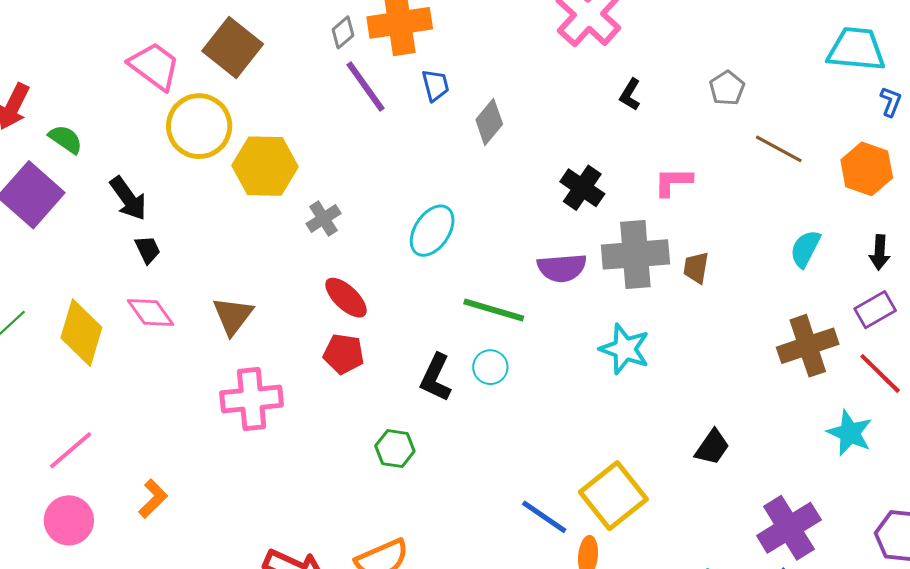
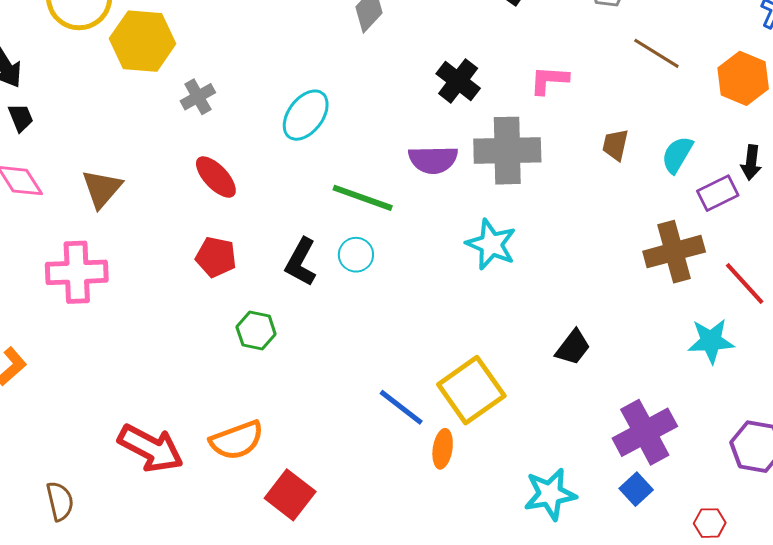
brown trapezoid: (696, 268) -> (615, 145), moved
purple rectangle: (875, 310) -> (718, 193), moved
red pentagon: (344, 354) -> (216, 257), moved
pink cross: (252, 399) -> (77, 272), moved
cyan star: (850, 433) -> (711, 341), turned -30

